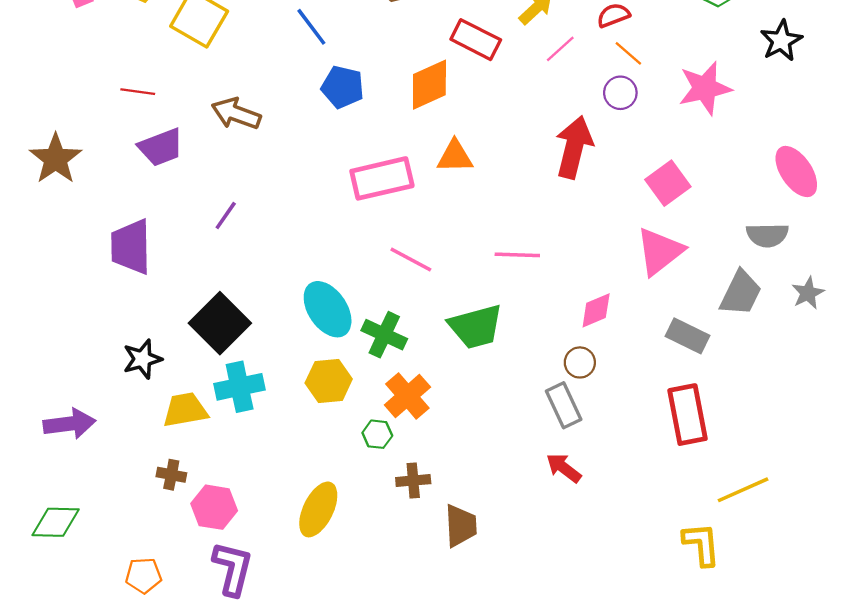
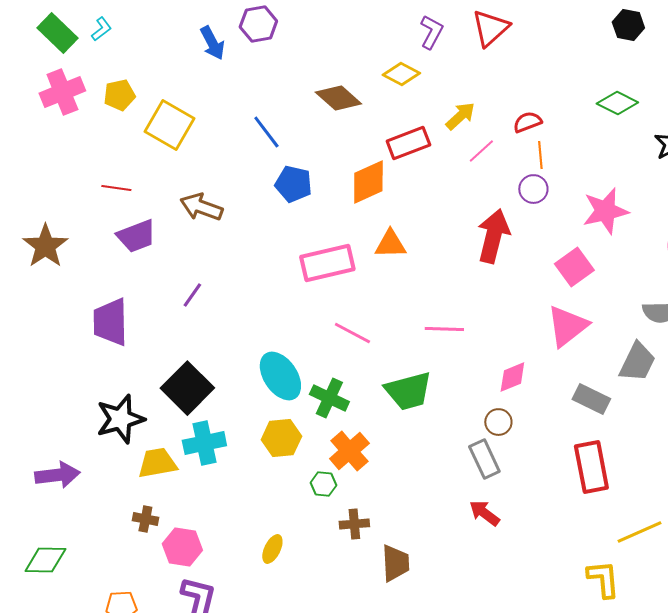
red rectangle: (476, 40) -> (408, 143), turned -48
orange line: (628, 53) -> (540, 155), turned 44
pink star: (705, 88) -> (605, 211), moved
black star: (142, 359) -> (120, 419), size x1.4
yellow ellipse: (318, 509) -> (272, 549), size x0.6

